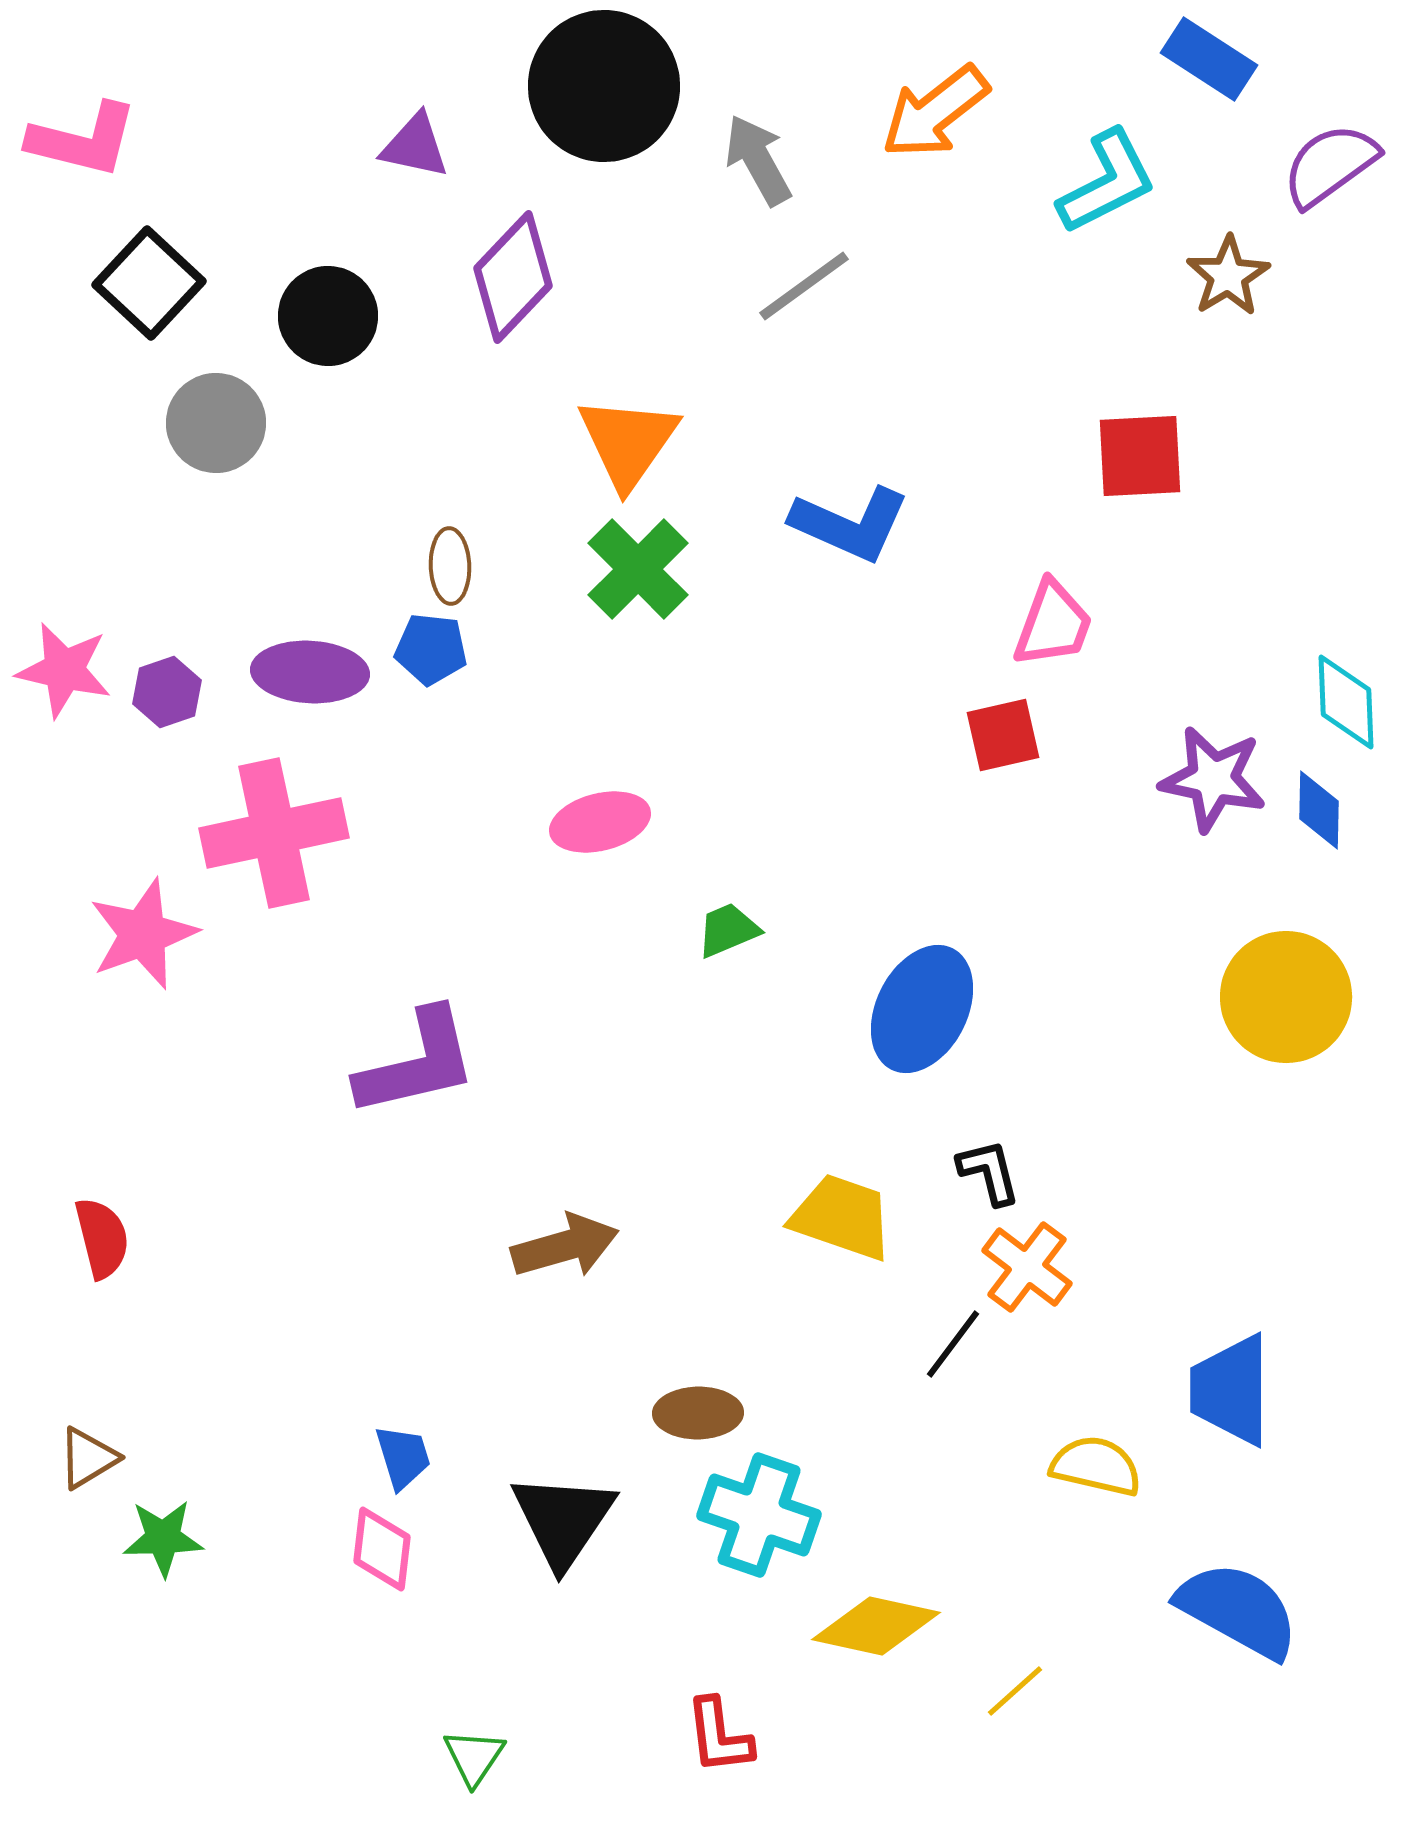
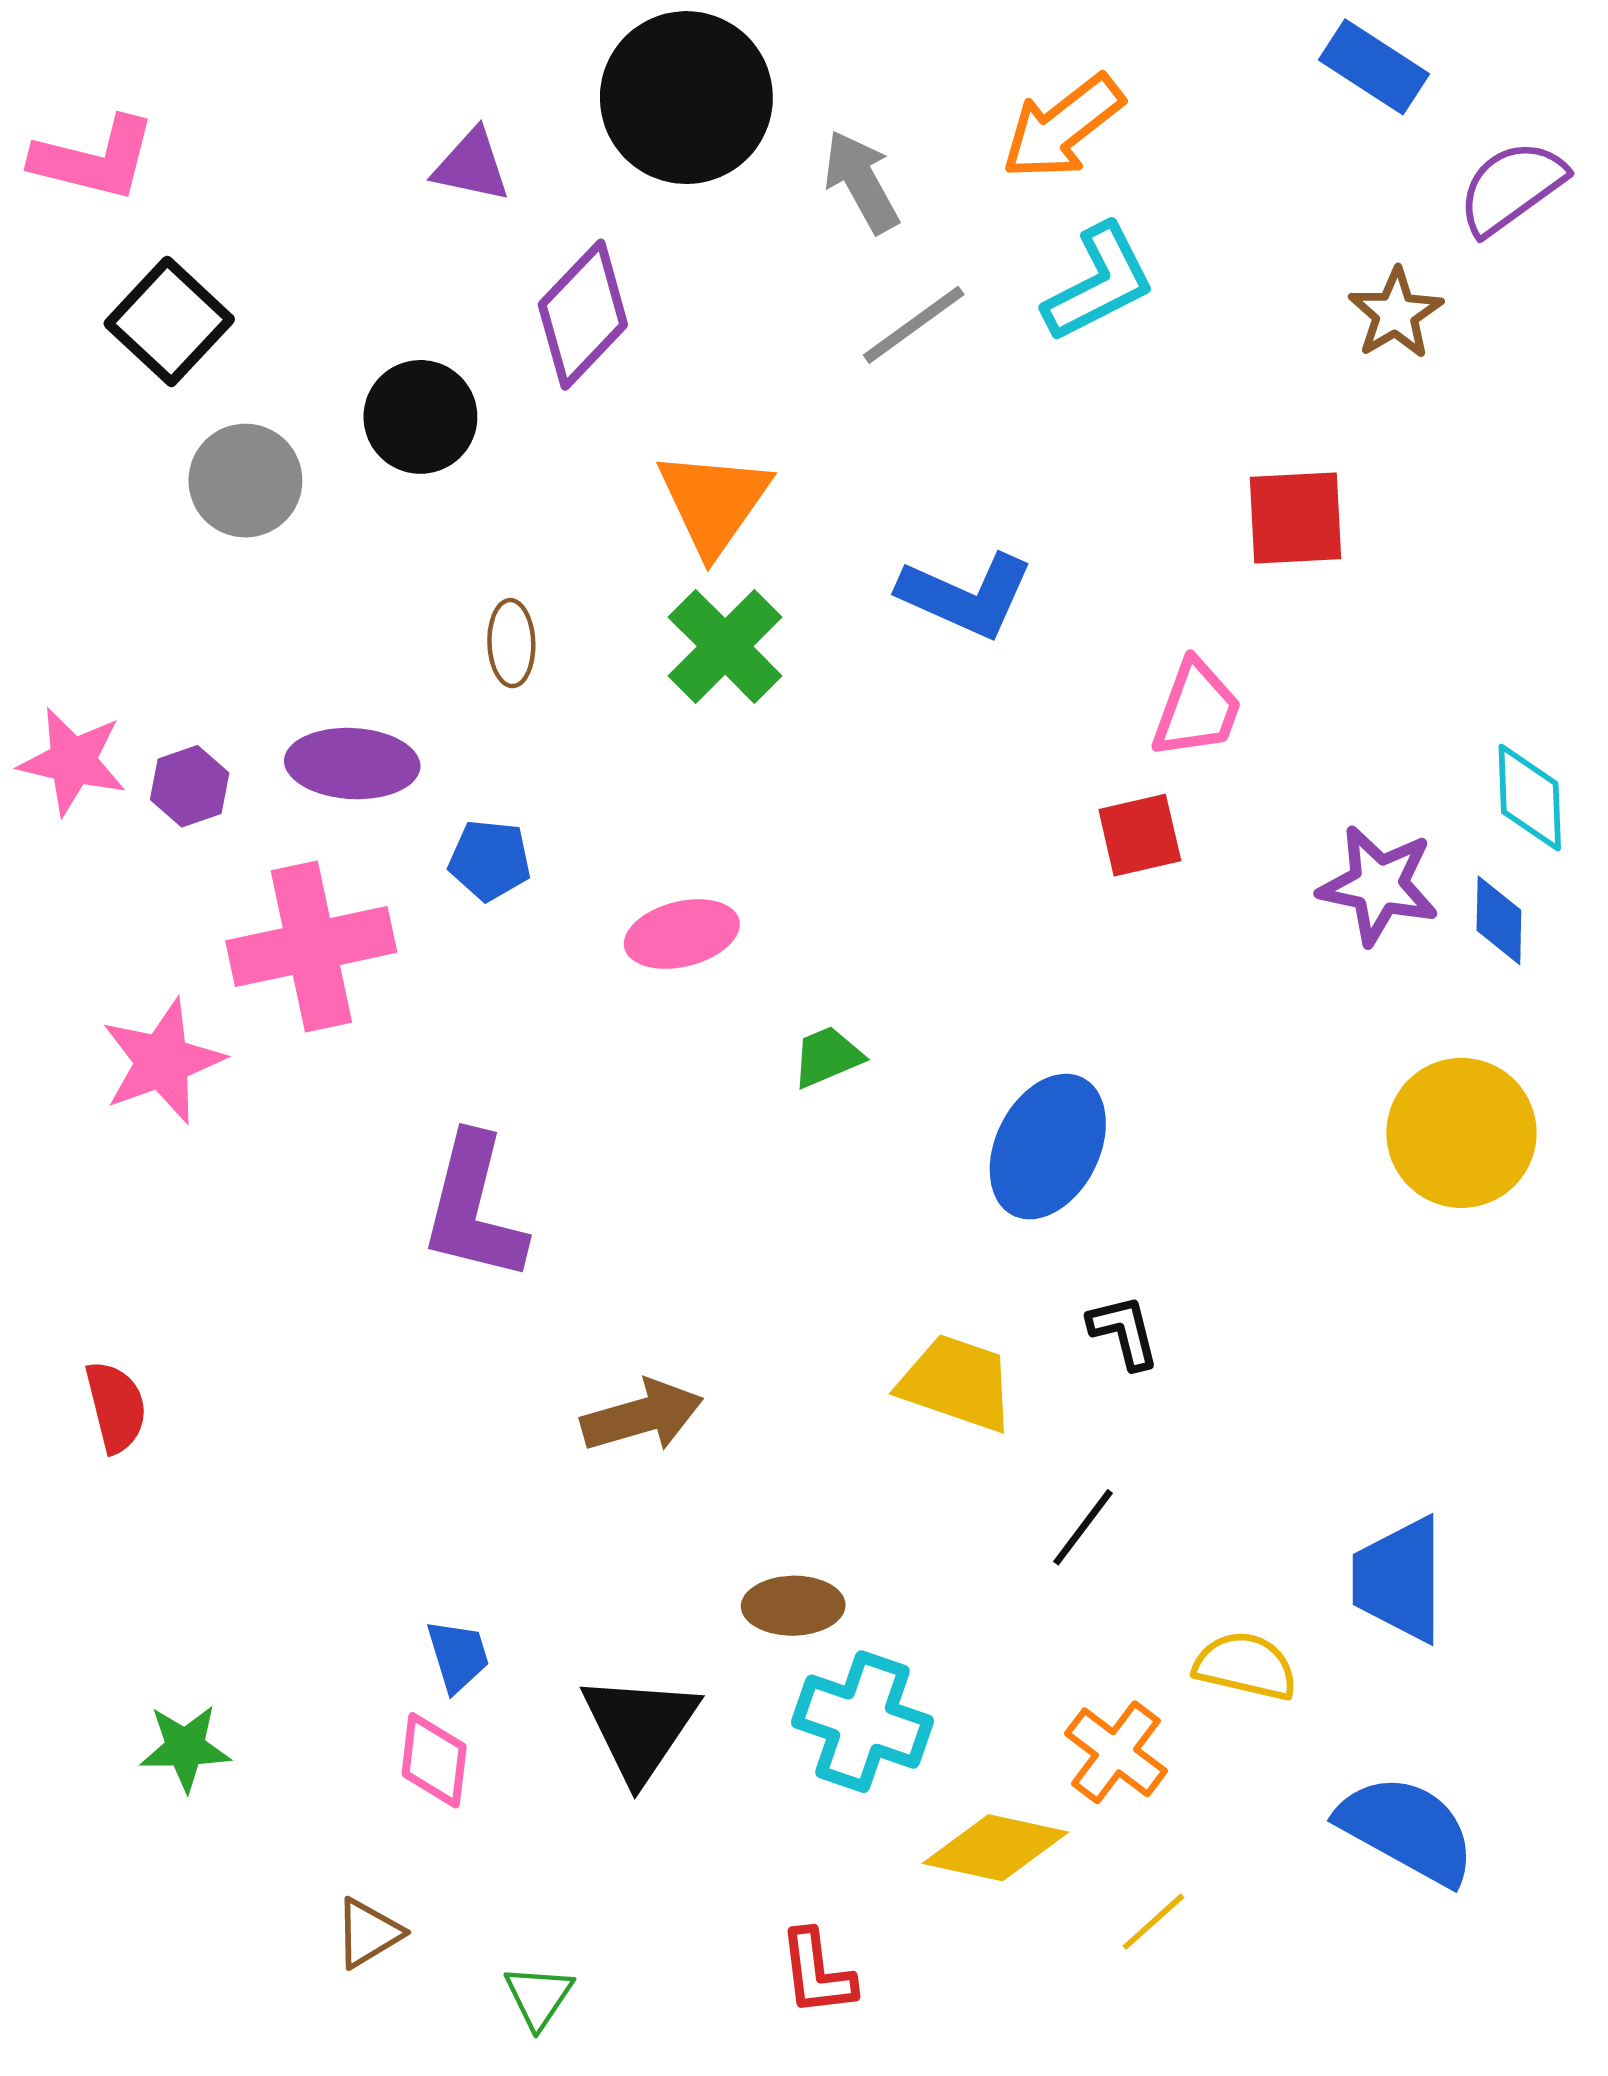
cyan L-shape: (1107, 182) -> (1099, 283), moved
black circle: (328, 316) -> (420, 417), moved
blue pentagon: (431, 649) -> (490, 860), moved
purple L-shape: (417, 1063) -> (474, 1208), turned 117
orange cross: (1027, 1267) -> (1116, 1752), moved
brown triangle: (88, 1458) -> (368, 1933), moved

